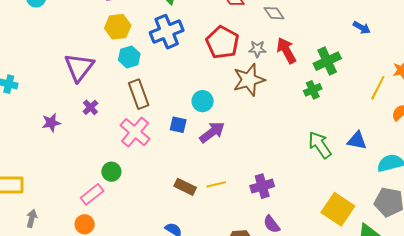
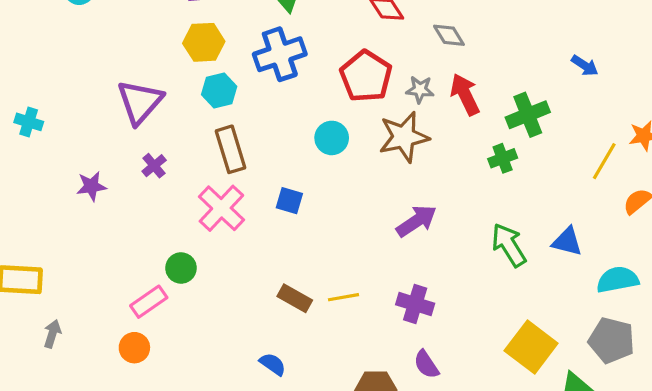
cyan circle: (203, 101) -> (332, 138), moved
purple arrow: (212, 132) -> (416, 221), moved
purple cross: (262, 186) -> (415, 304), turned 30

